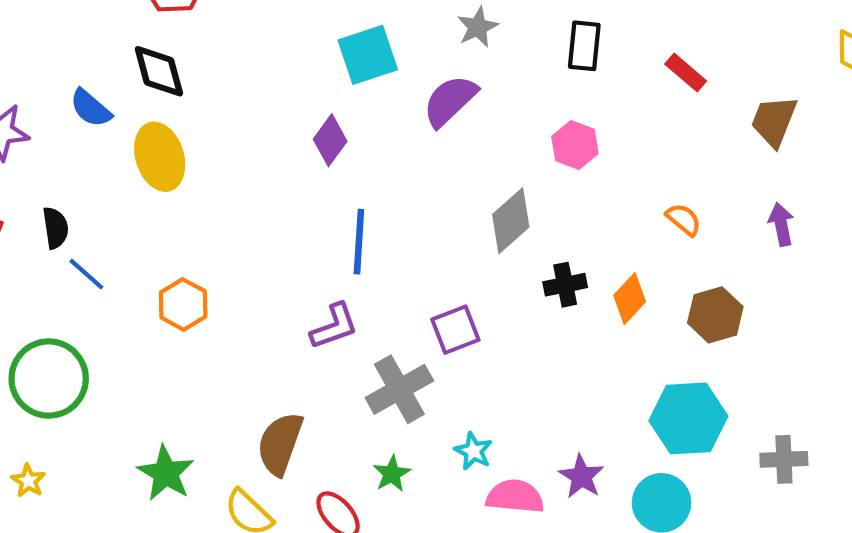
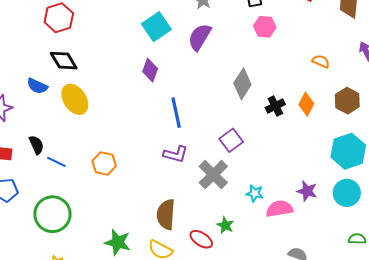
pink hexagon: (575, 145) -> (265, 27), moved
purple L-shape: (334, 326) -> (176, 154), turned 50
green star: (392, 474) -> (225, 225), moved

